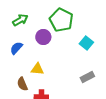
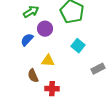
purple circle: (43, 37) -> (45, 29), moved
cyan square: (86, 43) -> (78, 46), moved

